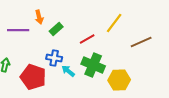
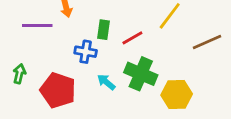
green rectangle: (56, 29) -> (103, 30), moved, turned -40
blue cross: (54, 58) -> (86, 52), moved

